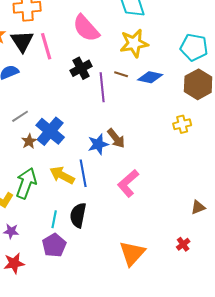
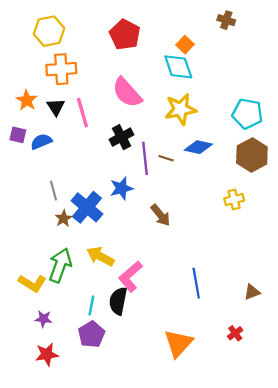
black triangle: (22, 41) -> (56, 107), size x0.7
brown line: (121, 74) -> (166, 158), moved
gray line: (20, 116) -> (53, 191), turned -72
blue star: (98, 144) -> (121, 188), moved
blue line: (83, 173) -> (196, 283), moved
pink L-shape: (128, 183) -> (130, 276), moved

